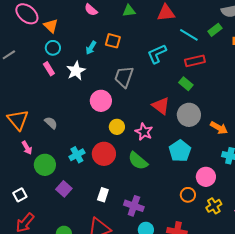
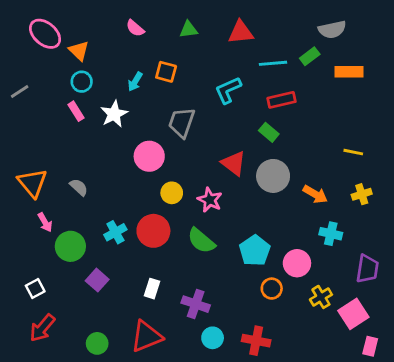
cyan line: (189, 35) -> (273, 63), turned -36
cyan pentagon: (180, 151) -> (255, 251), moved
yellow cross: (214, 206) -> (321, 297), moved

